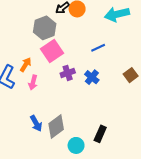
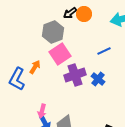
purple cross: (68, 73) -> (75, 75), size x1.5
pink arrow: (33, 82) -> (42, 111), moved

